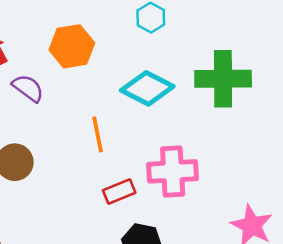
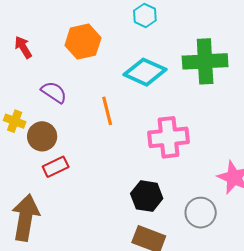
purple semicircle: (28, 88) -> (54, 92), moved
red rectangle: (119, 191) -> (56, 167), moved

